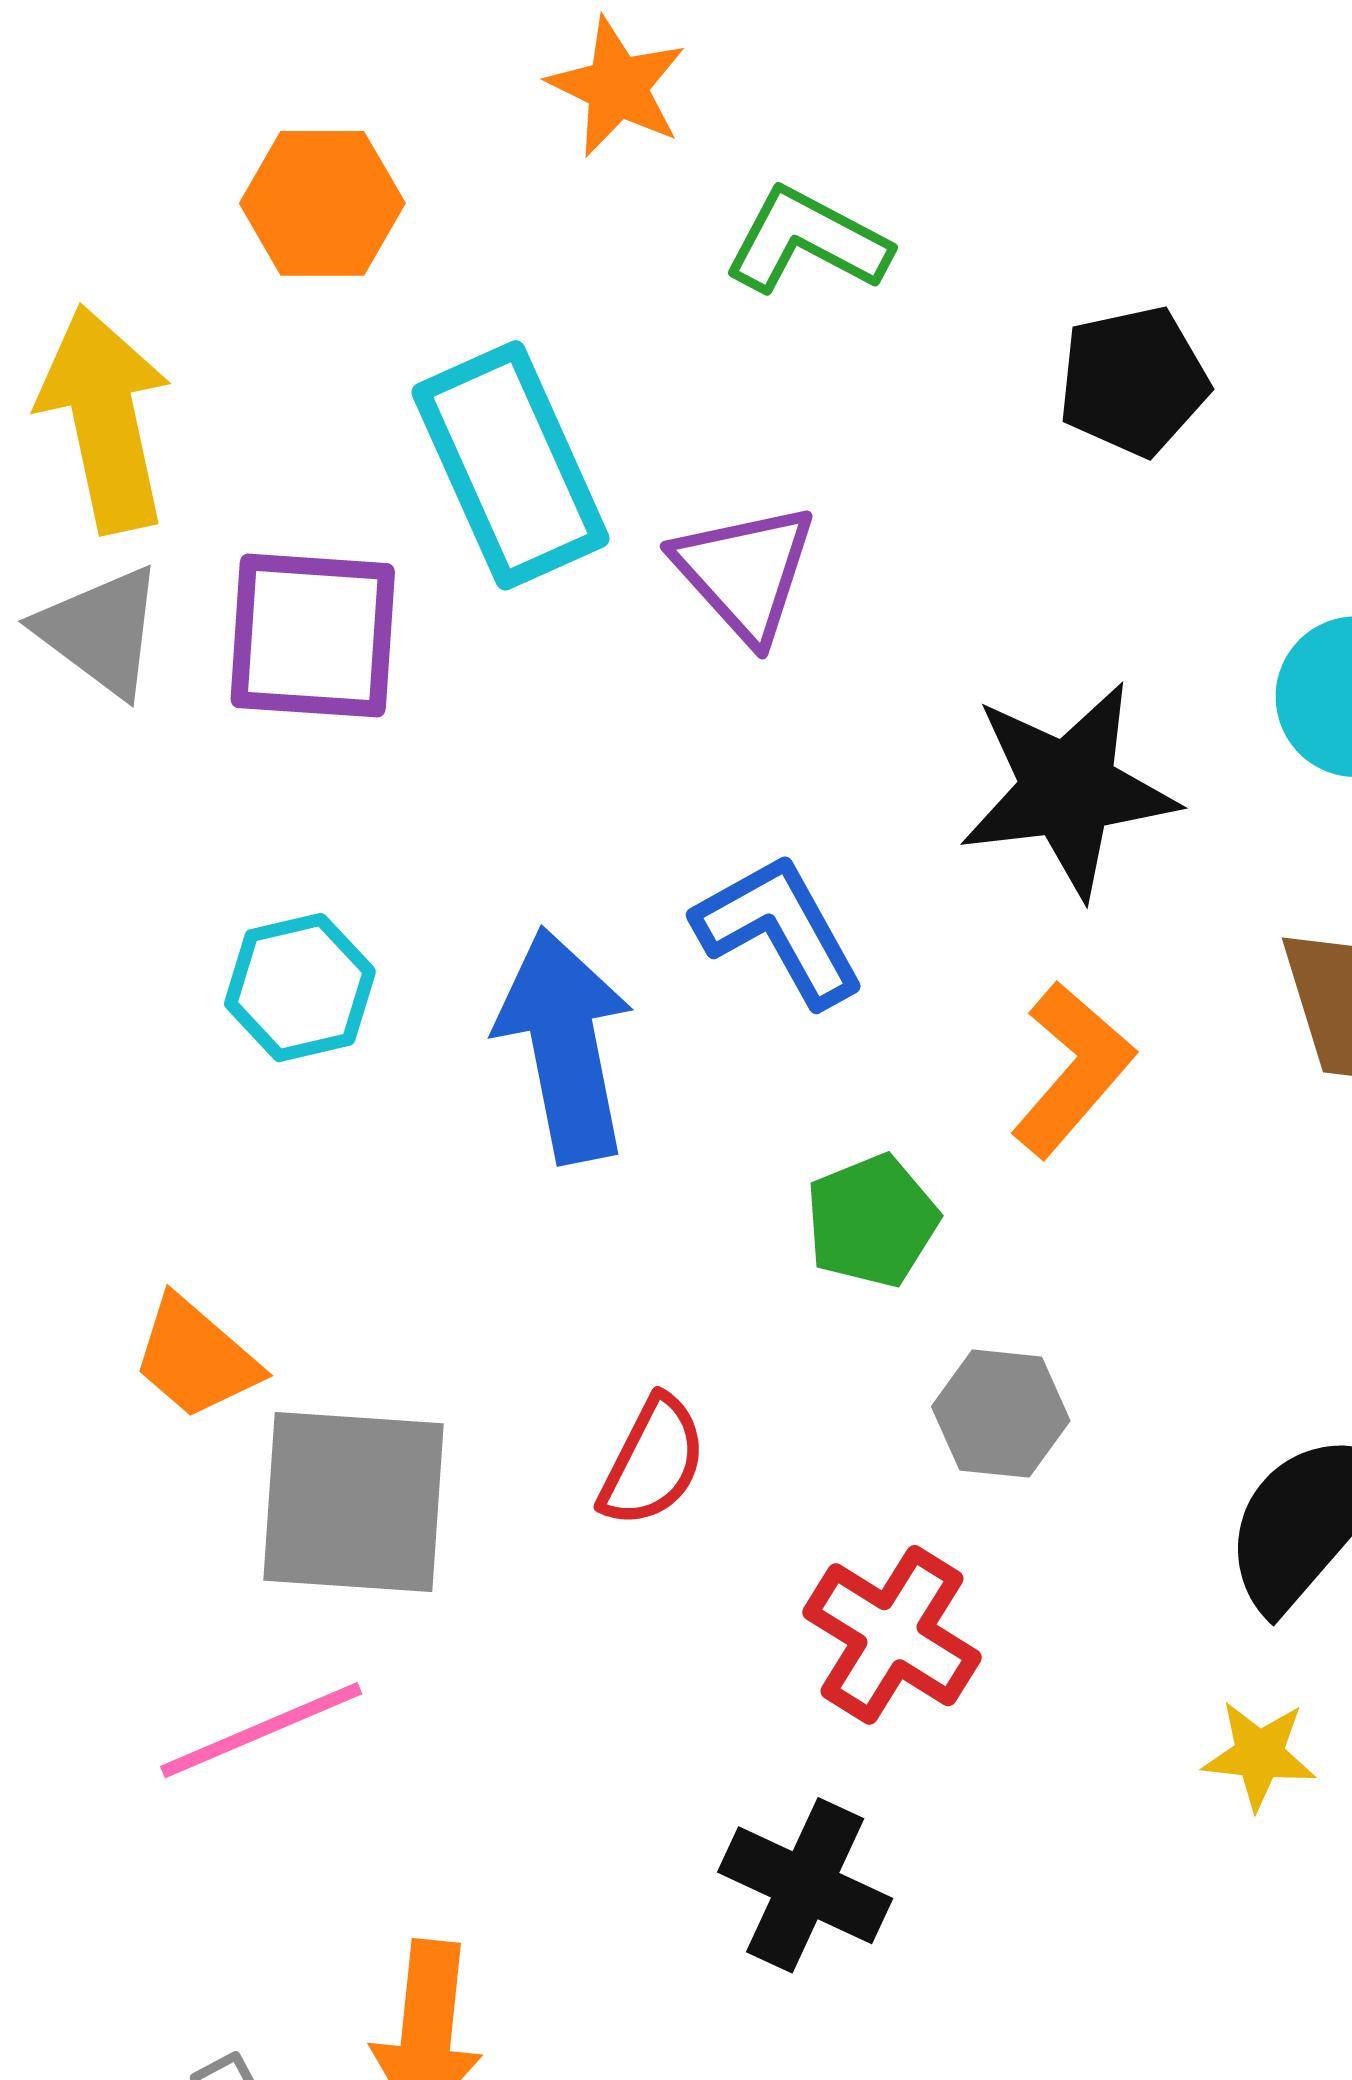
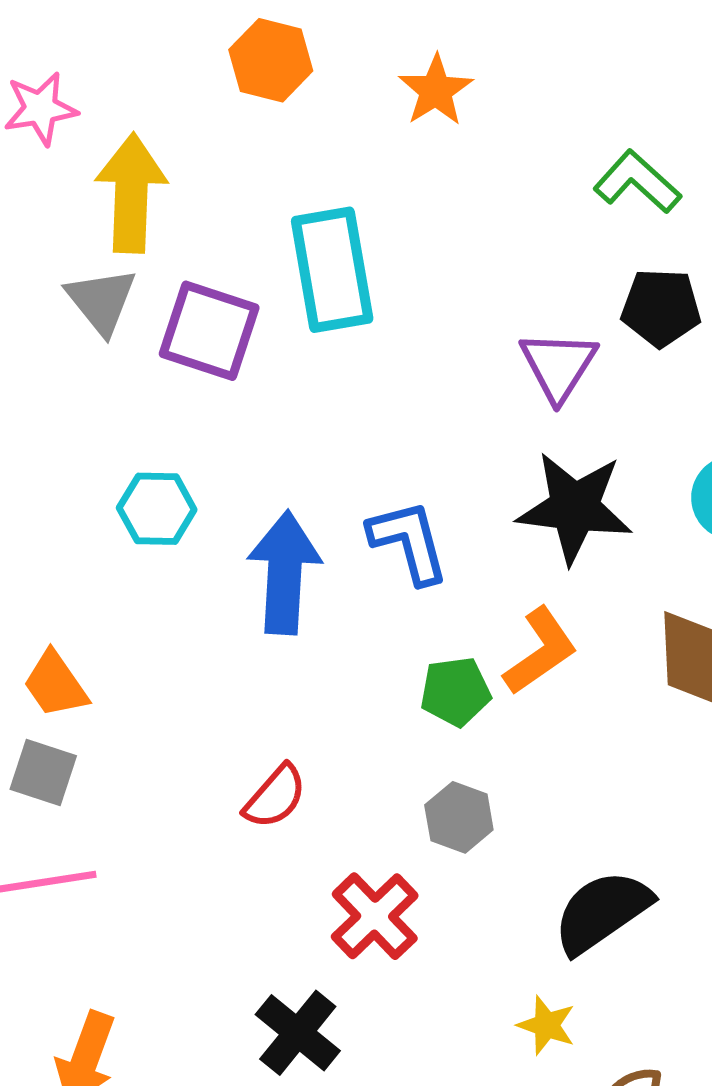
orange hexagon: (322, 203) -> (271, 60), moved
green L-shape: (807, 241) -> (637, 182), moved
purple triangle: (745, 572) -> (558, 366), moved
green pentagon: (872, 1221) -> (455, 692), moved
gray square: (353, 1502) -> (43, 773), moved, size x0.6

